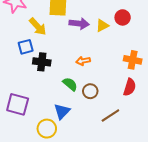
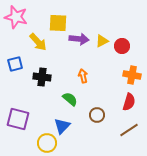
red circle: (123, 17) -> (122, 46), moved
blue square: (26, 47) -> (15, 64), moved
orange arrow: (83, 61) -> (83, 76), turned 88
brown circle: (90, 91) -> (97, 115), moved
brown line: (110, 115) -> (129, 130), moved

